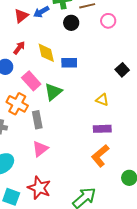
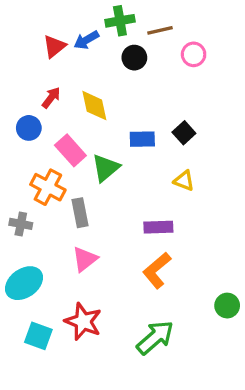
blue rectangle: (69, 63) -> (142, 139), moved
black square: (122, 70) -> (184, 133), moved
purple rectangle: (102, 129) -> (158, 227), moved
orange L-shape: (100, 156) -> (157, 270), moved

